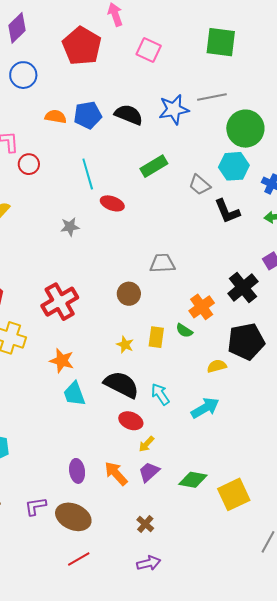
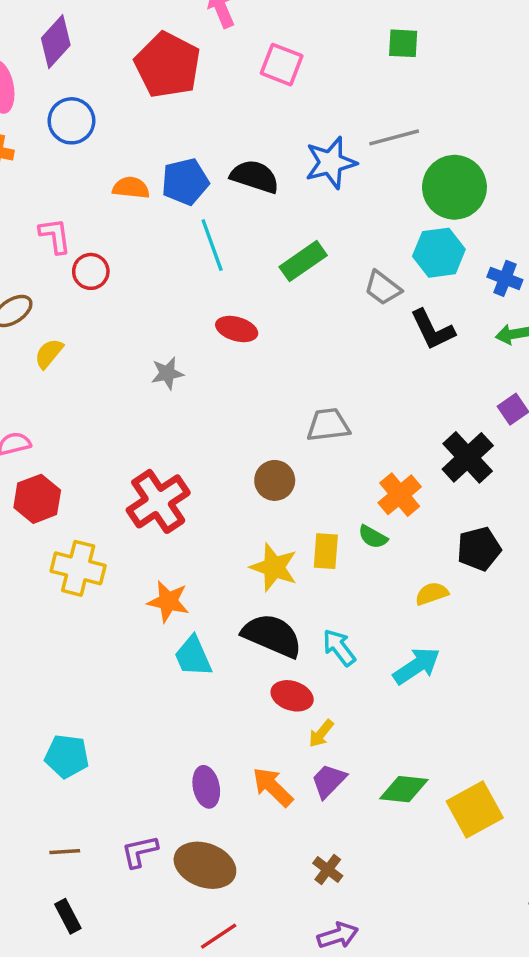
green square: (221, 42) -> (403, 43), size x0.6
cyan line: (88, 174) -> (212, 245), moved
black pentagon: (246, 342) -> (479, 549), size x0.7
yellow star: (125, 345) -> (274, 567), size x1.6

